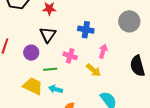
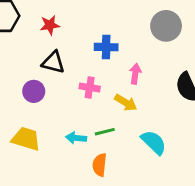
black triangle: (48, 35) -> (53, 62), turned -42
green line: (50, 69) -> (105, 132), moved
yellow trapezoid: (33, 86) -> (26, 139), moved

